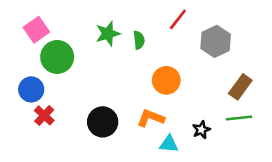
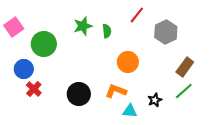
pink square: (36, 30) -> (14, 27), moved
green line: (239, 118) -> (184, 91), turned -36

